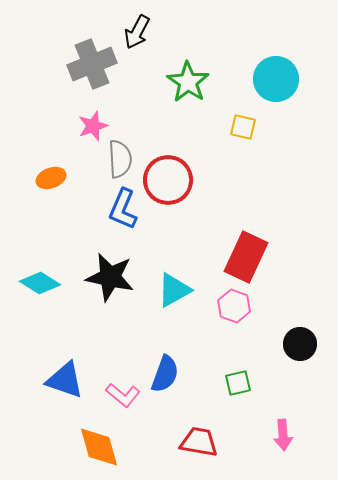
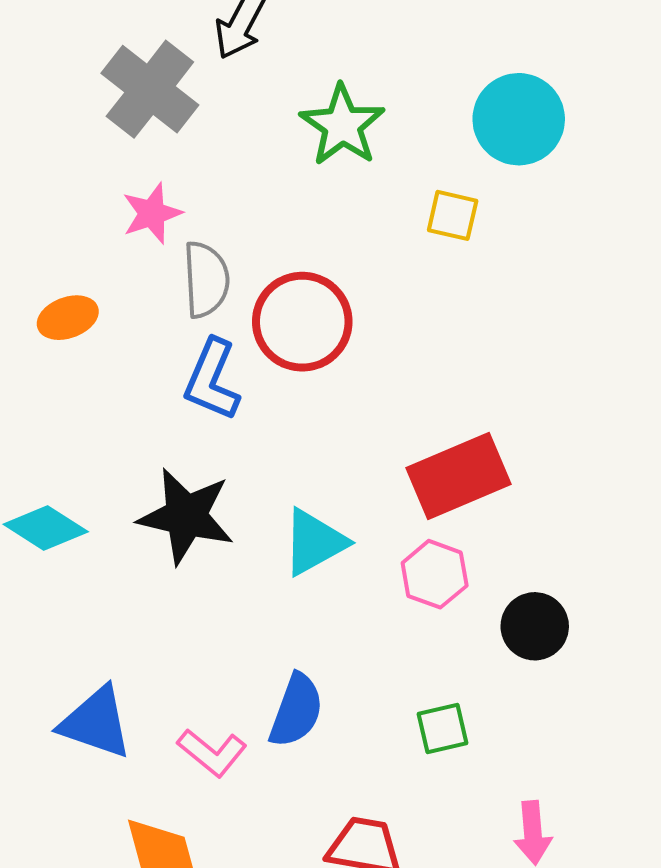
gray cross: (92, 64) -> (150, 89), turned -30
red rectangle: (246, 257) -> (459, 476), turned 42
black circle: (300, 344) -> (535, 626), moved

